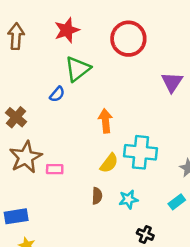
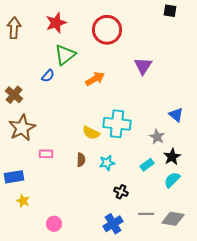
orange arrow: (105, 121) -> (95, 79), moved, turned 66
yellow semicircle: (109, 163) -> (91, 133), turned 78
pink rectangle: (55, 169) -> (46, 154), moved

